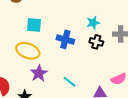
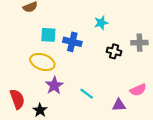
cyan star: (93, 23) -> (101, 23), moved
blue cross: (65, 39) -> (72, 42), moved

